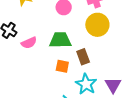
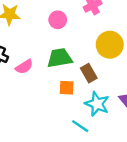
yellow circle: (97, 25) -> (110, 45), moved

